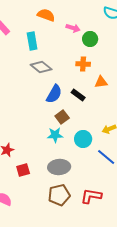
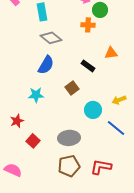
orange cross: (83, 64) -> (88, 25), moved
blue semicircle: (54, 94) -> (46, 65), moved
cyan star: (55, 135) -> (36, 95), moved
red square: (23, 170) -> (33, 141), turned -32

